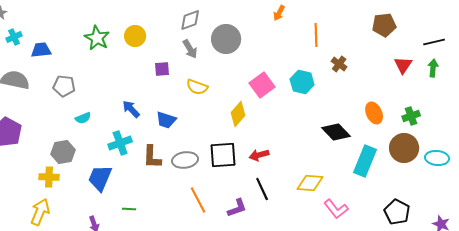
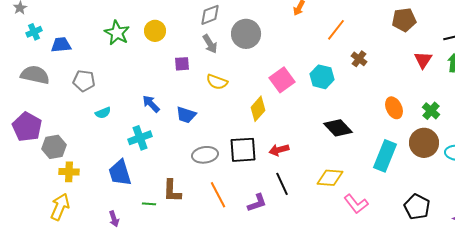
orange line: (316, 35) -> (336, 30), turned 40
green cross: (411, 116) -> (431, 111), turned -30
black diamond: (336, 132) -> (338, 128), moved
gray hexagon: (63, 152) -> (54, 147), moved
brown L-shape: (152, 157) -> (172, 191), moved
blue trapezoid: (100, 178) -> (120, 173), turned -40

